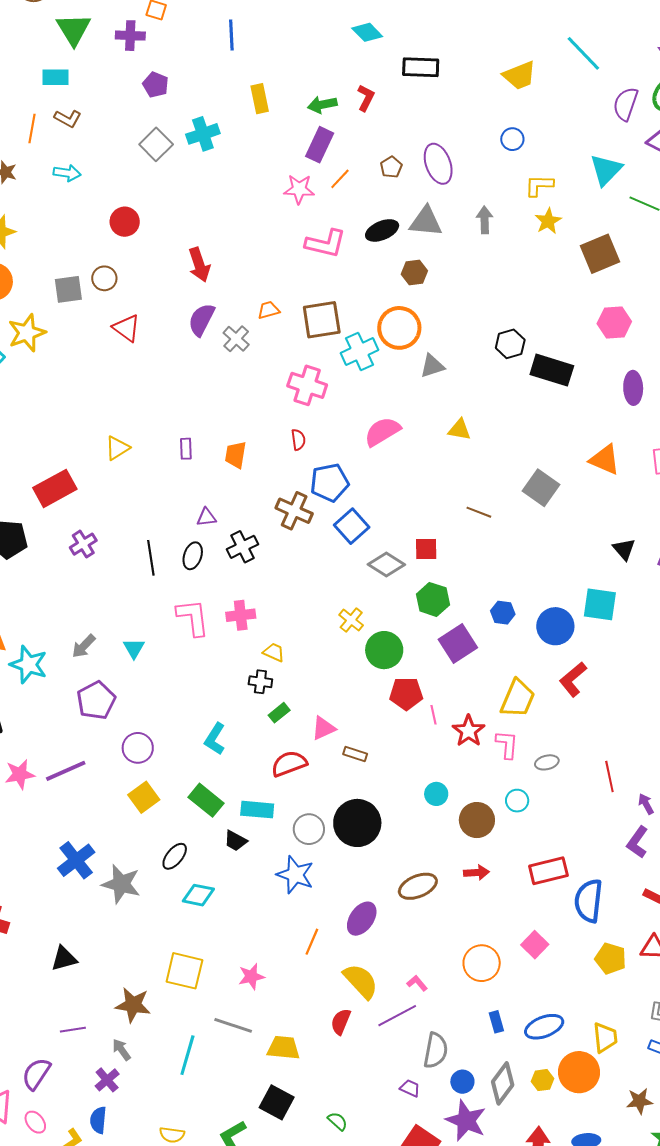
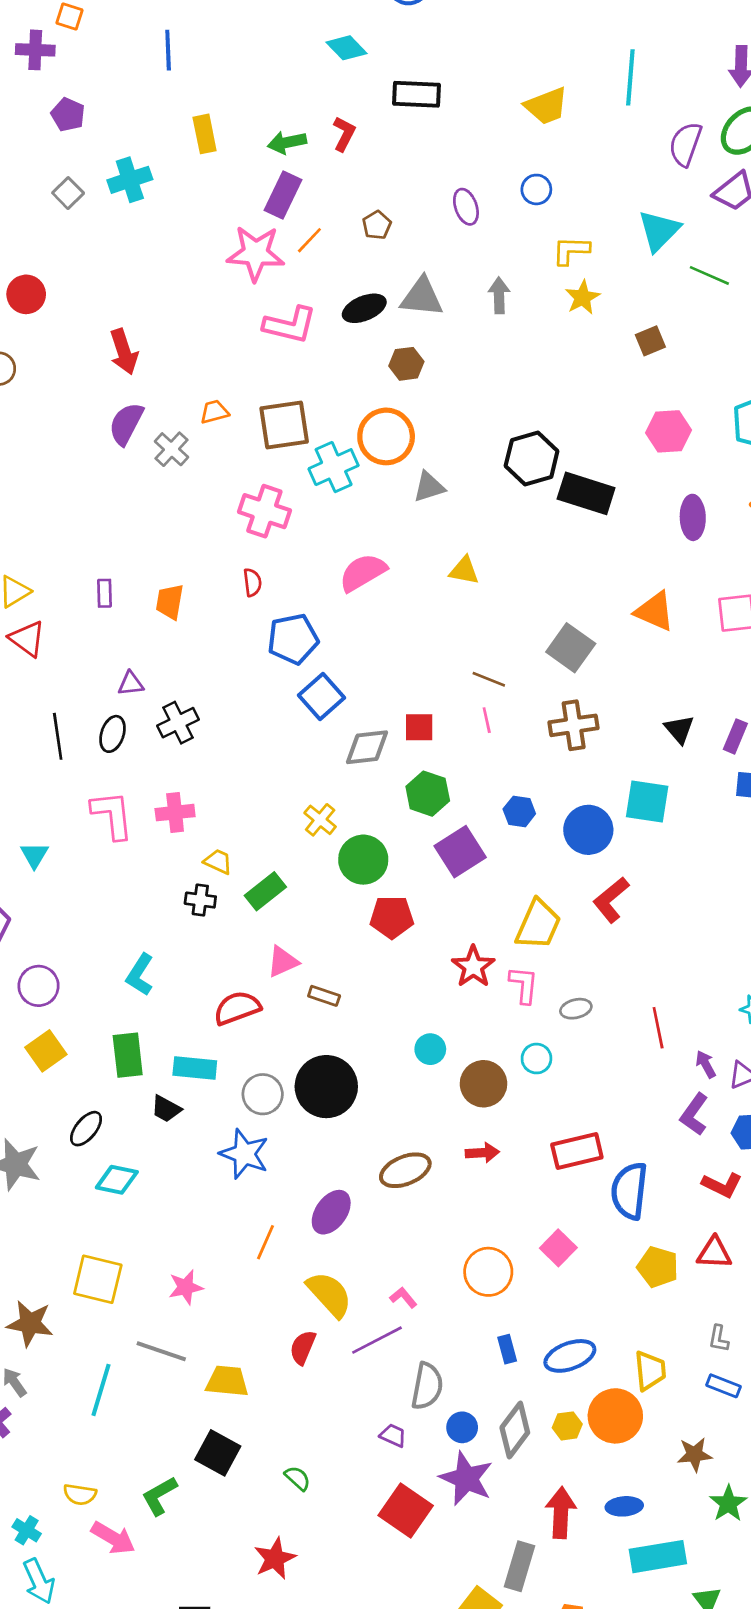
cyan line: (583, 53) -> (630, 77), turned 48
gray square: (156, 144) -> (68, 193), size x0.7
purple ellipse: (438, 164) -> (466, 207), moved, size x0.7
pink star: (299, 189) -> (256, 253), size x1.4
brown square: (600, 254) -> (650, 341), size x0.6
red triangle: (127, 328) -> (27, 639), moved
black hexagon: (510, 344) -> (532, 458), size x1.4
brown cross: (294, 511) -> (574, 725), moved, turned -33
gray diamond: (386, 565) -> (367, 747), turned -39
green rectangle: (279, 713) -> (265, 891), moved, size x1.4
pink line: (433, 715) -> (487, 720), moved
green rectangle: (206, 800) -> (128, 1055), turned 44

